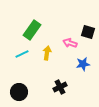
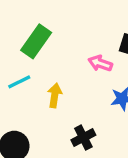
yellow arrow: (47, 53) -> (55, 95), moved

